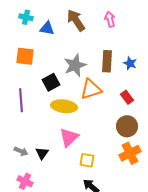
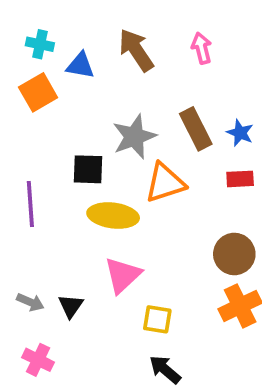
orange square: (25, 56) -> (38, 92), moved, turned -36
brown rectangle: (107, 61) -> (196, 129), turned -30
black square: (51, 82) -> (88, 169), turned 30
red rectangle: (127, 97) -> (240, 179), moved, turned -56

